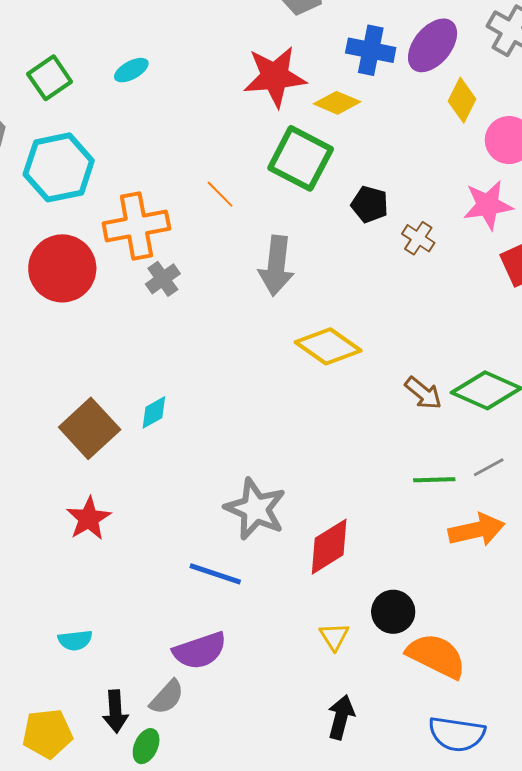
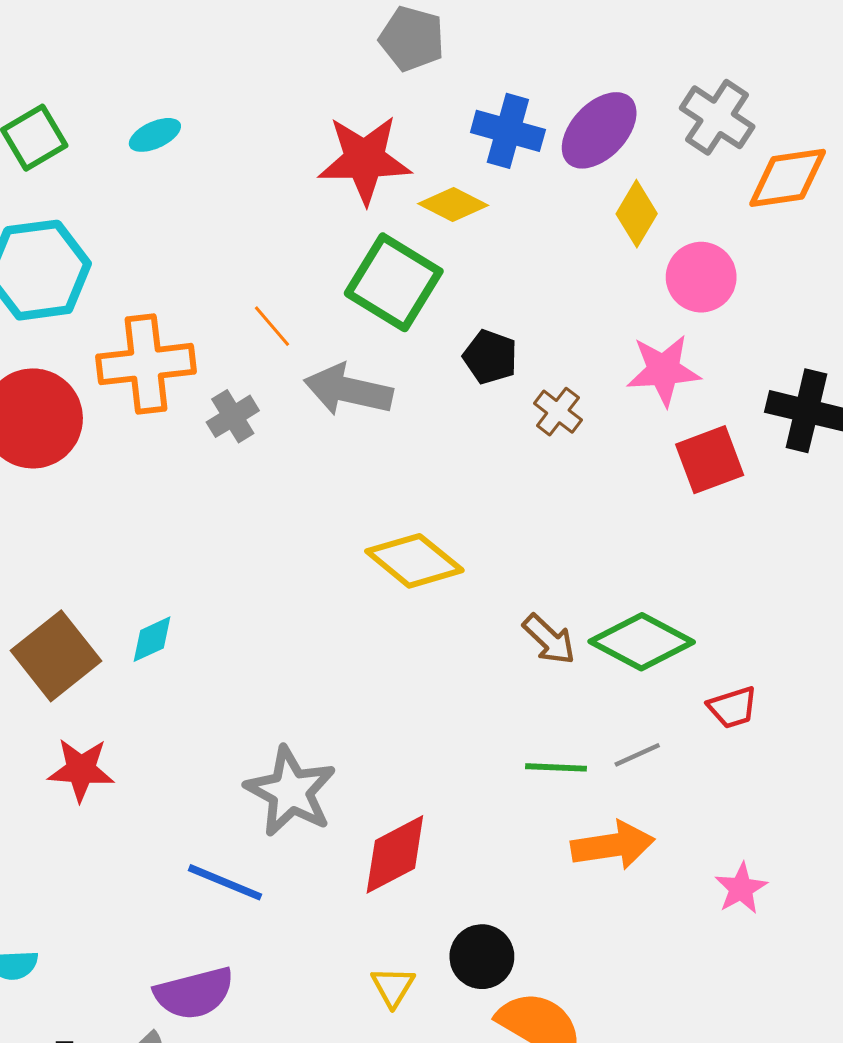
gray arrow: (276, 266) -> (348, 390), moved, turned 92
gray cross: (163, 279) -> (233, 416), moved
red star: (89, 518) -> (81, 770), moved, turned 30

